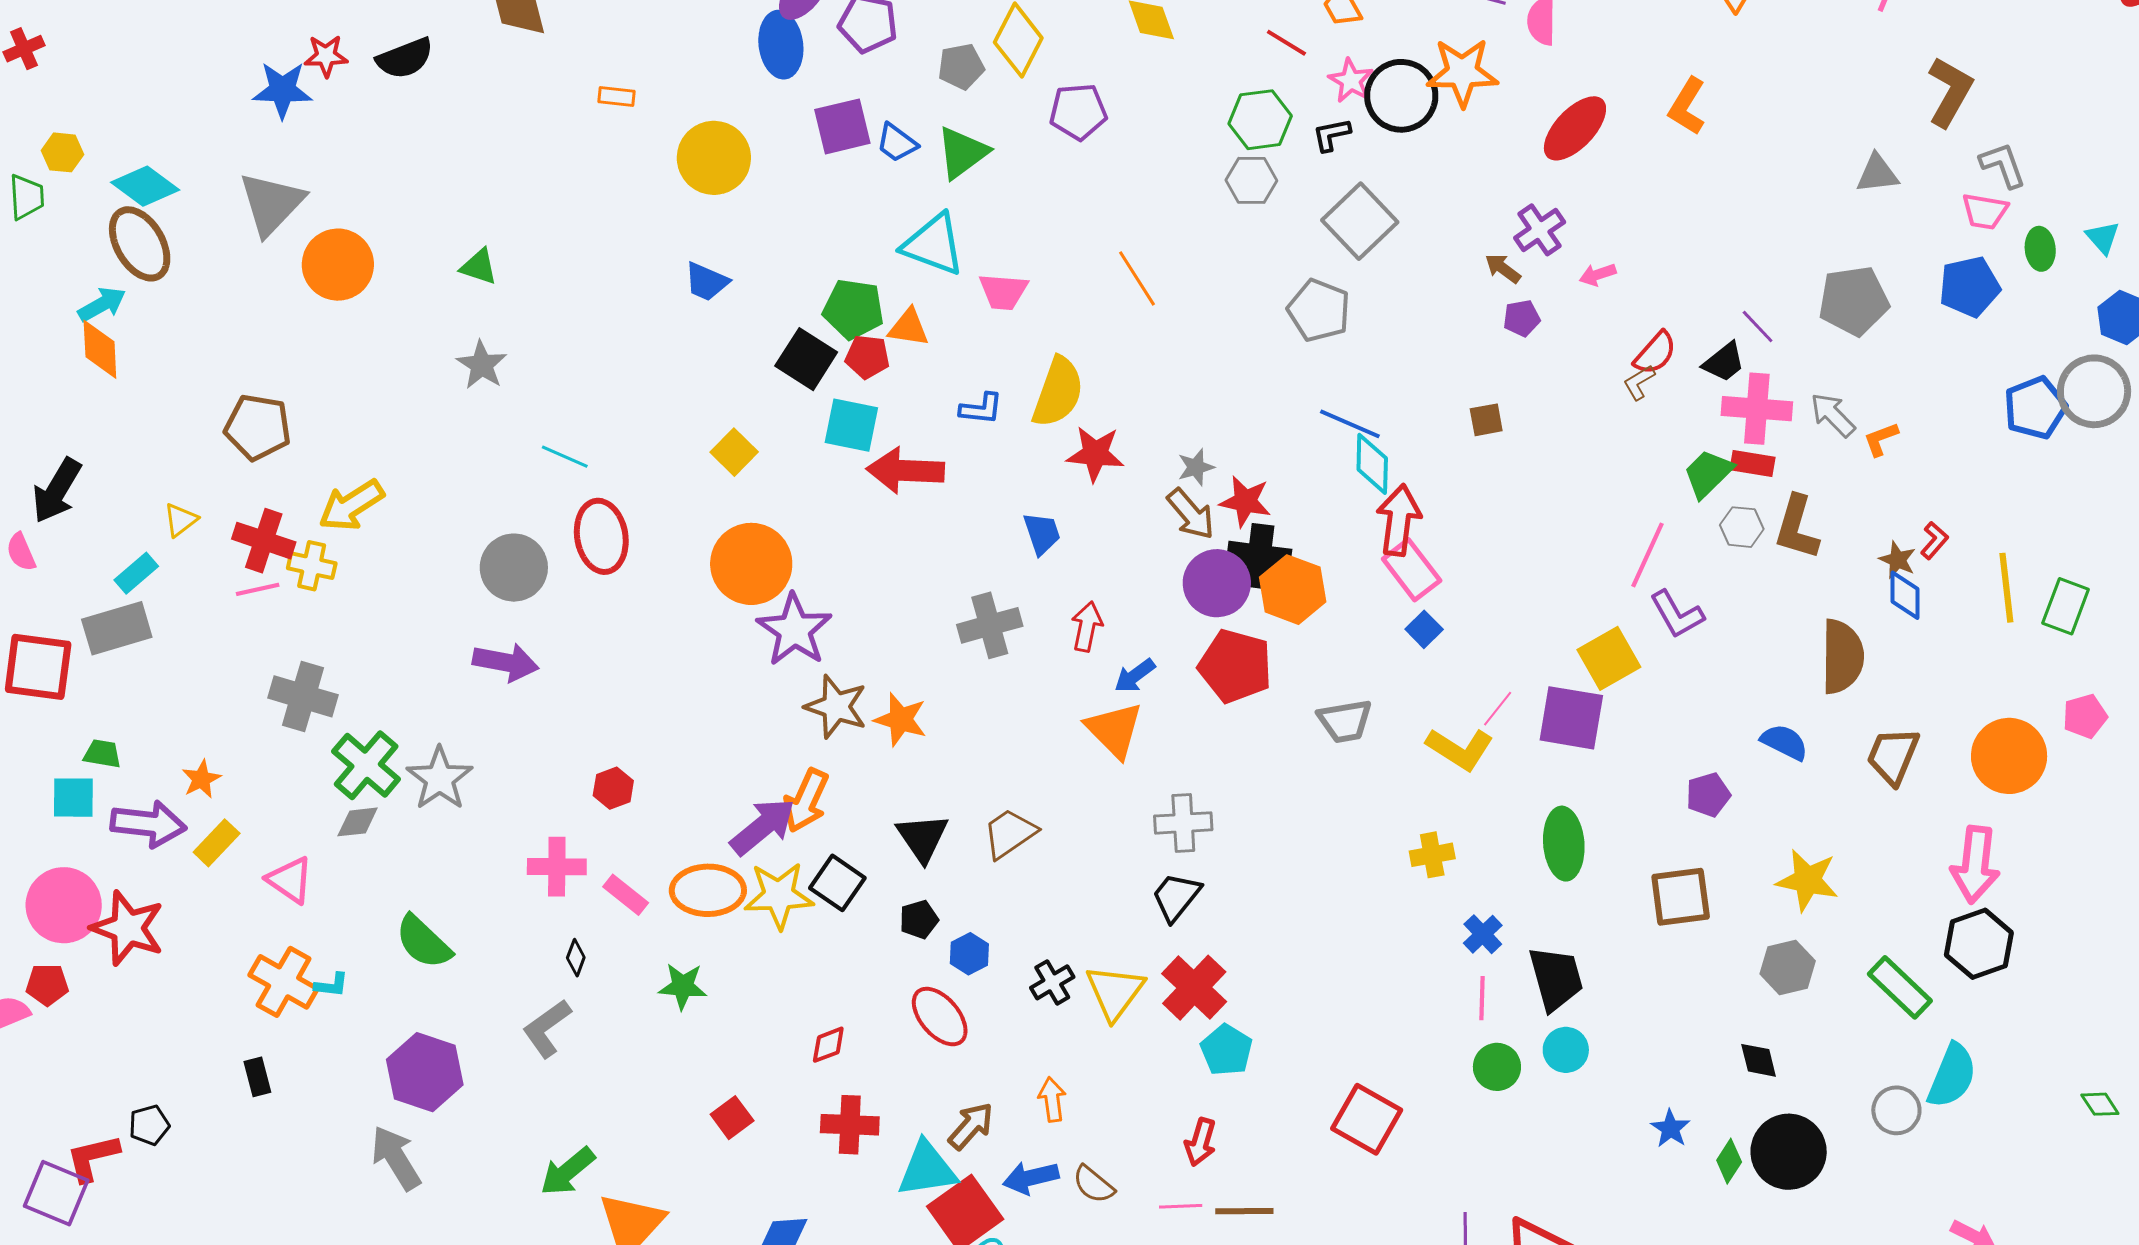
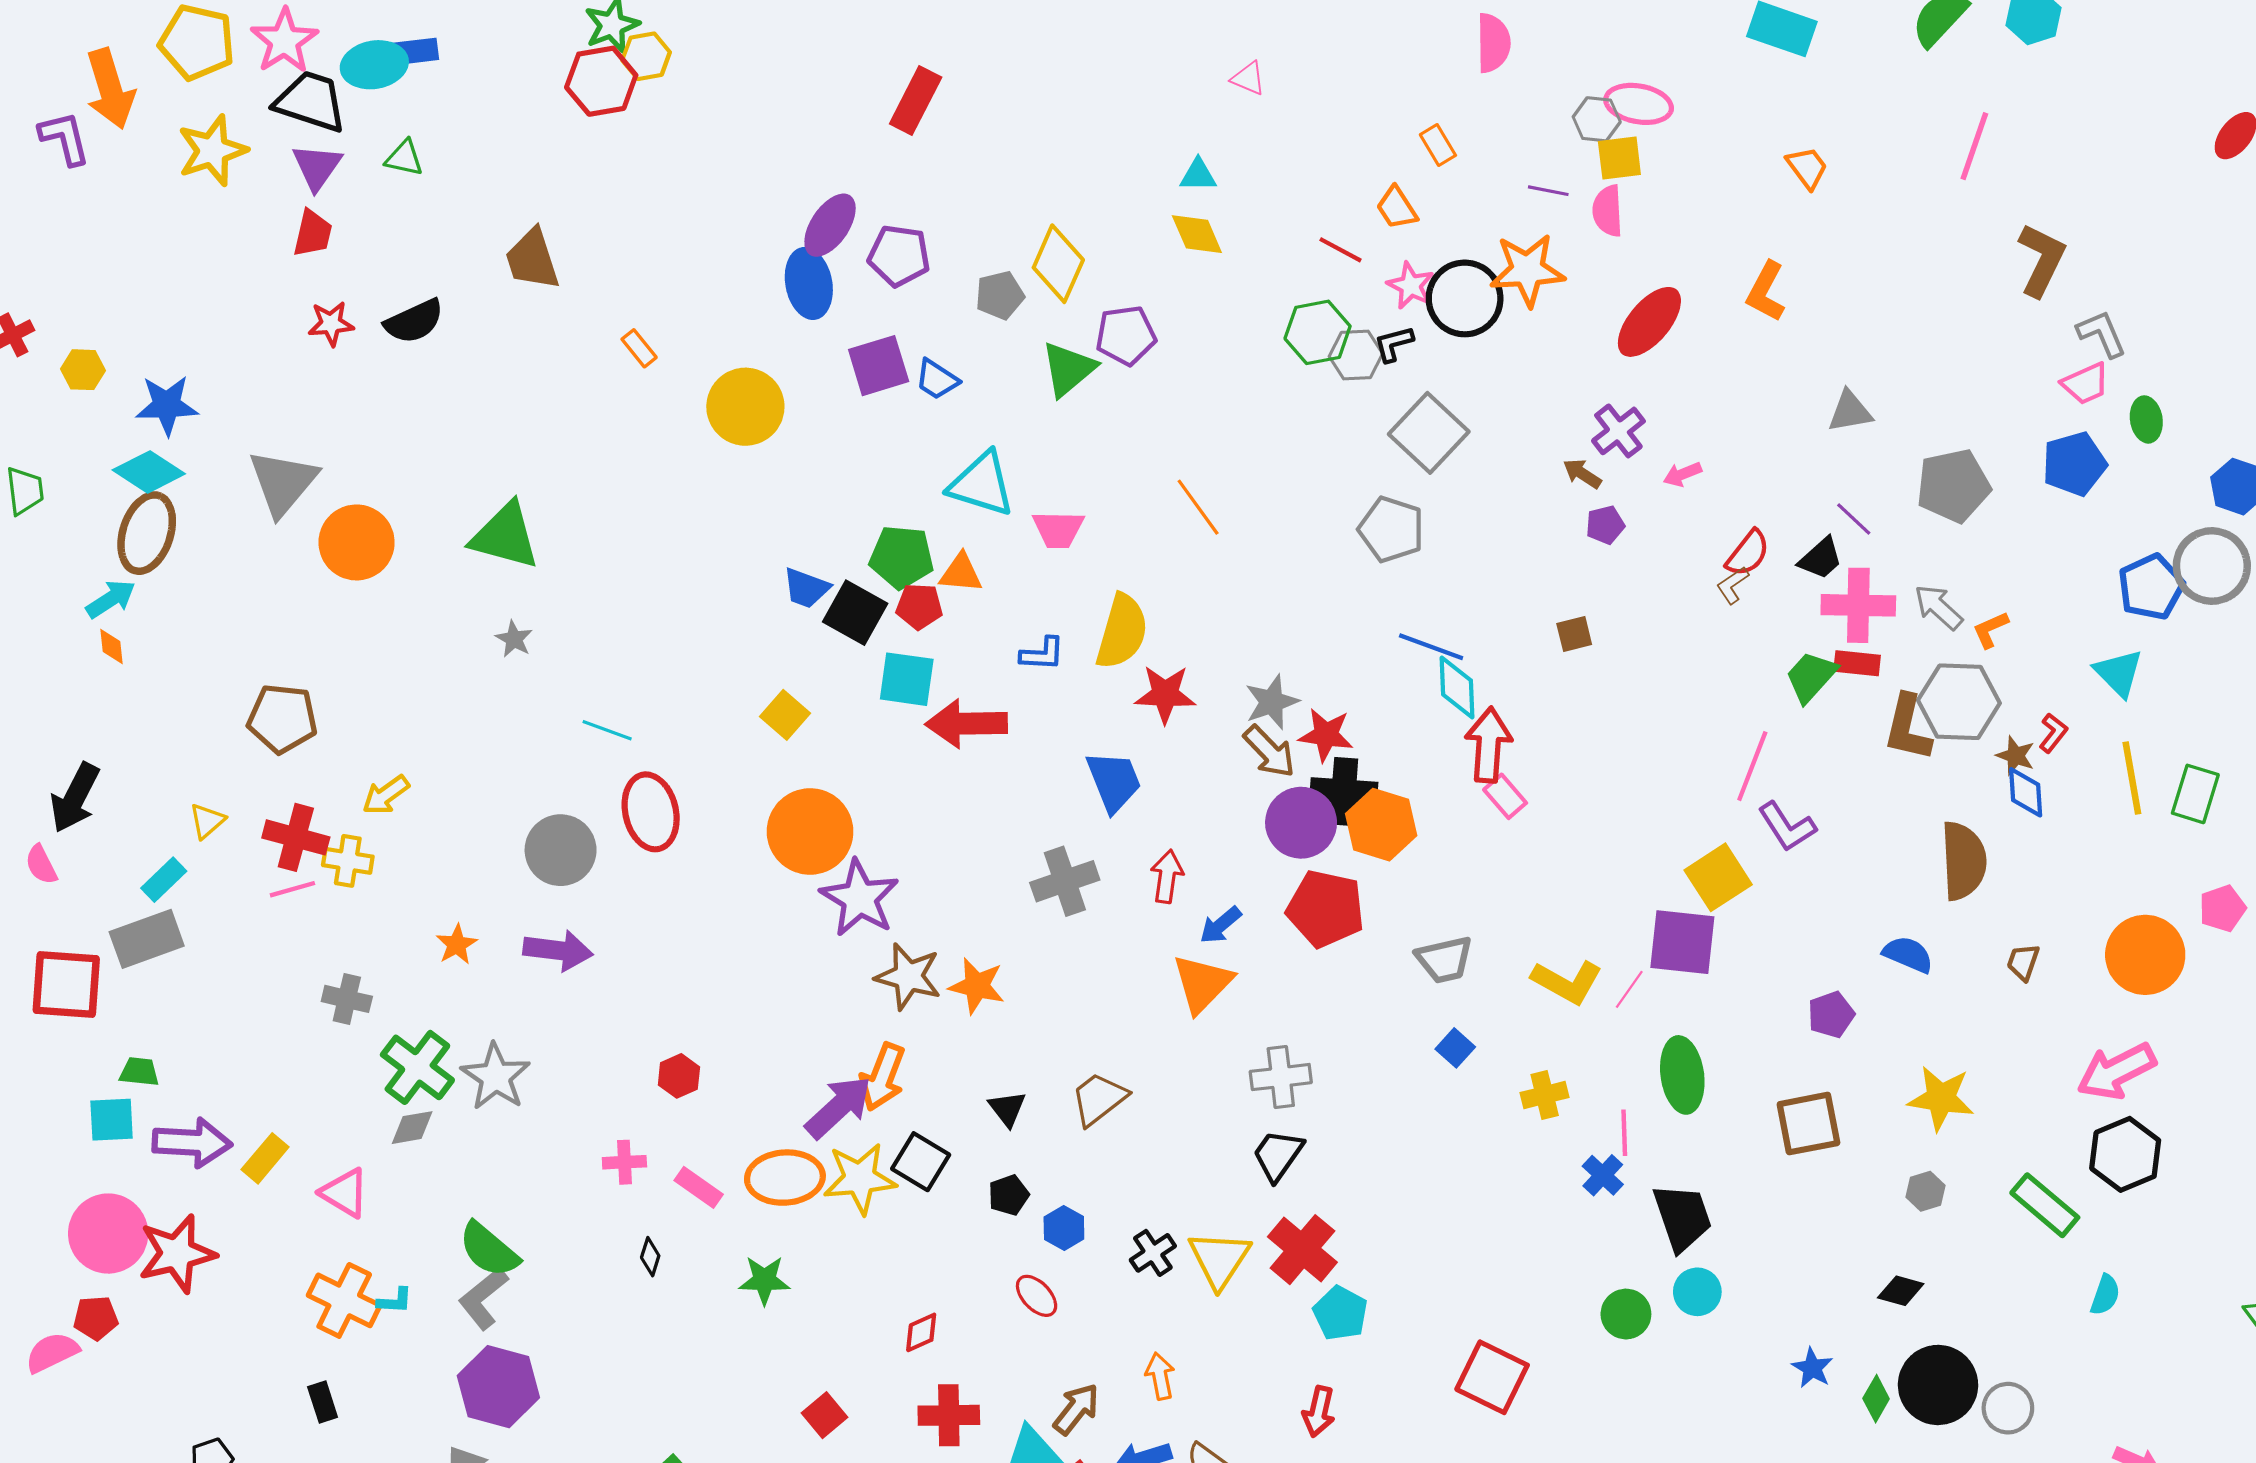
blue star: (282, 90) -> (167, 405), moved
orange rectangle: (616, 97) -> (639, 348), turned 48
yellow hexagon: (63, 152) -> (83, 370), moved
green triangle: (962, 153) -> (1068, 369), moved
gray triangle: (1877, 174) -> (1850, 411), moved
gray hexagon: (1251, 180) -> (1356, 355), moved
pink trapezoid: (1985, 211) -> (2086, 384), turned -30
cyan triangle: (2103, 238) -> (2119, 673), moved, size x1.4
brown ellipse: (140, 244) -> (147, 533), turned 52
green triangle: (479, 267) -> (505, 536), size x1.8
blue trapezoid: (706, 282) -> (806, 588), moved
orange diamond: (100, 349) -> (112, 646), size x0.6
gray star: (482, 365) -> (514, 639), size x0.7
gray star: (1196, 467) -> (1272, 702), size x1.4
yellow arrow: (351, 505) -> (386, 795), size x0.7
gray hexagon: (1742, 527) -> (1959, 702), moved, size x1.8
blue trapezoid: (1042, 534) -> (1114, 781), size x1.4
pink rectangle: (1412, 570) -> (1505, 796), size x0.7
blue square: (1424, 629) -> (1455, 1048), moved
gray cross: (303, 696) -> (347, 999), size x0.7
pink line: (1498, 709) -> (1629, 989), moved
orange triangle: (1114, 730) -> (1202, 983), turned 32
brown trapezoid: (1893, 756) -> (2023, 962), size x0.6
orange star: (201, 779) -> (457, 945), moved
black triangle: (922, 838) -> (1007, 1109), size x0.7
pink arrow: (1975, 865) -> (2116, 1071), turned 60
pink cross: (557, 867) -> (624, 1162), size x0.7
red star: (128, 928) -> (177, 1254), turned -30
gray hexagon: (1788, 967) -> (1925, 1191), size x0.7
pink line: (1482, 998) -> (1624, 1133), moved
red ellipse: (940, 1017) -> (1037, 1296), size x0.7
gray L-shape: (547, 1028) -> (483, 1298), moved
black diamond: (1759, 1060) -> (1901, 1291), turned -57
cyan semicircle: (1952, 1076) -> (2105, 1295), size x0.6
gray circle: (1896, 1110) -> (2008, 1408), moved

